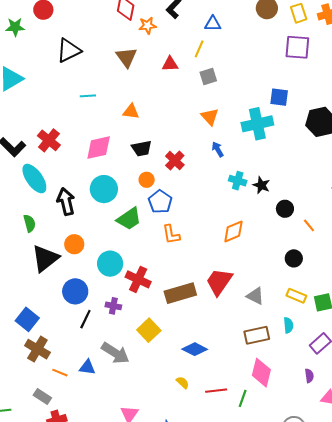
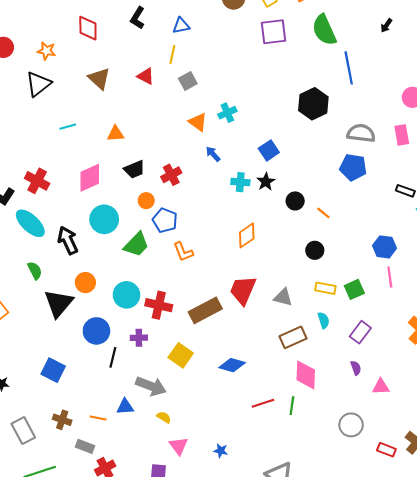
orange star: (148, 26) -> (46, 51), moved, turned 30
red triangle: (170, 64) -> (146, 76), turned 42
blue square: (279, 97) -> (269, 150), moved, turned -30
cyan cross: (257, 124) -> (227, 113), moved, size x0.6
red cross: (175, 161) -> (171, 175), turned 30
black star: (261, 185) -> (266, 182), turned 30
brown cross: (37, 349) -> (62, 420), moved, size x0.7
yellow semicircle: (183, 383) -> (164, 417), moved

